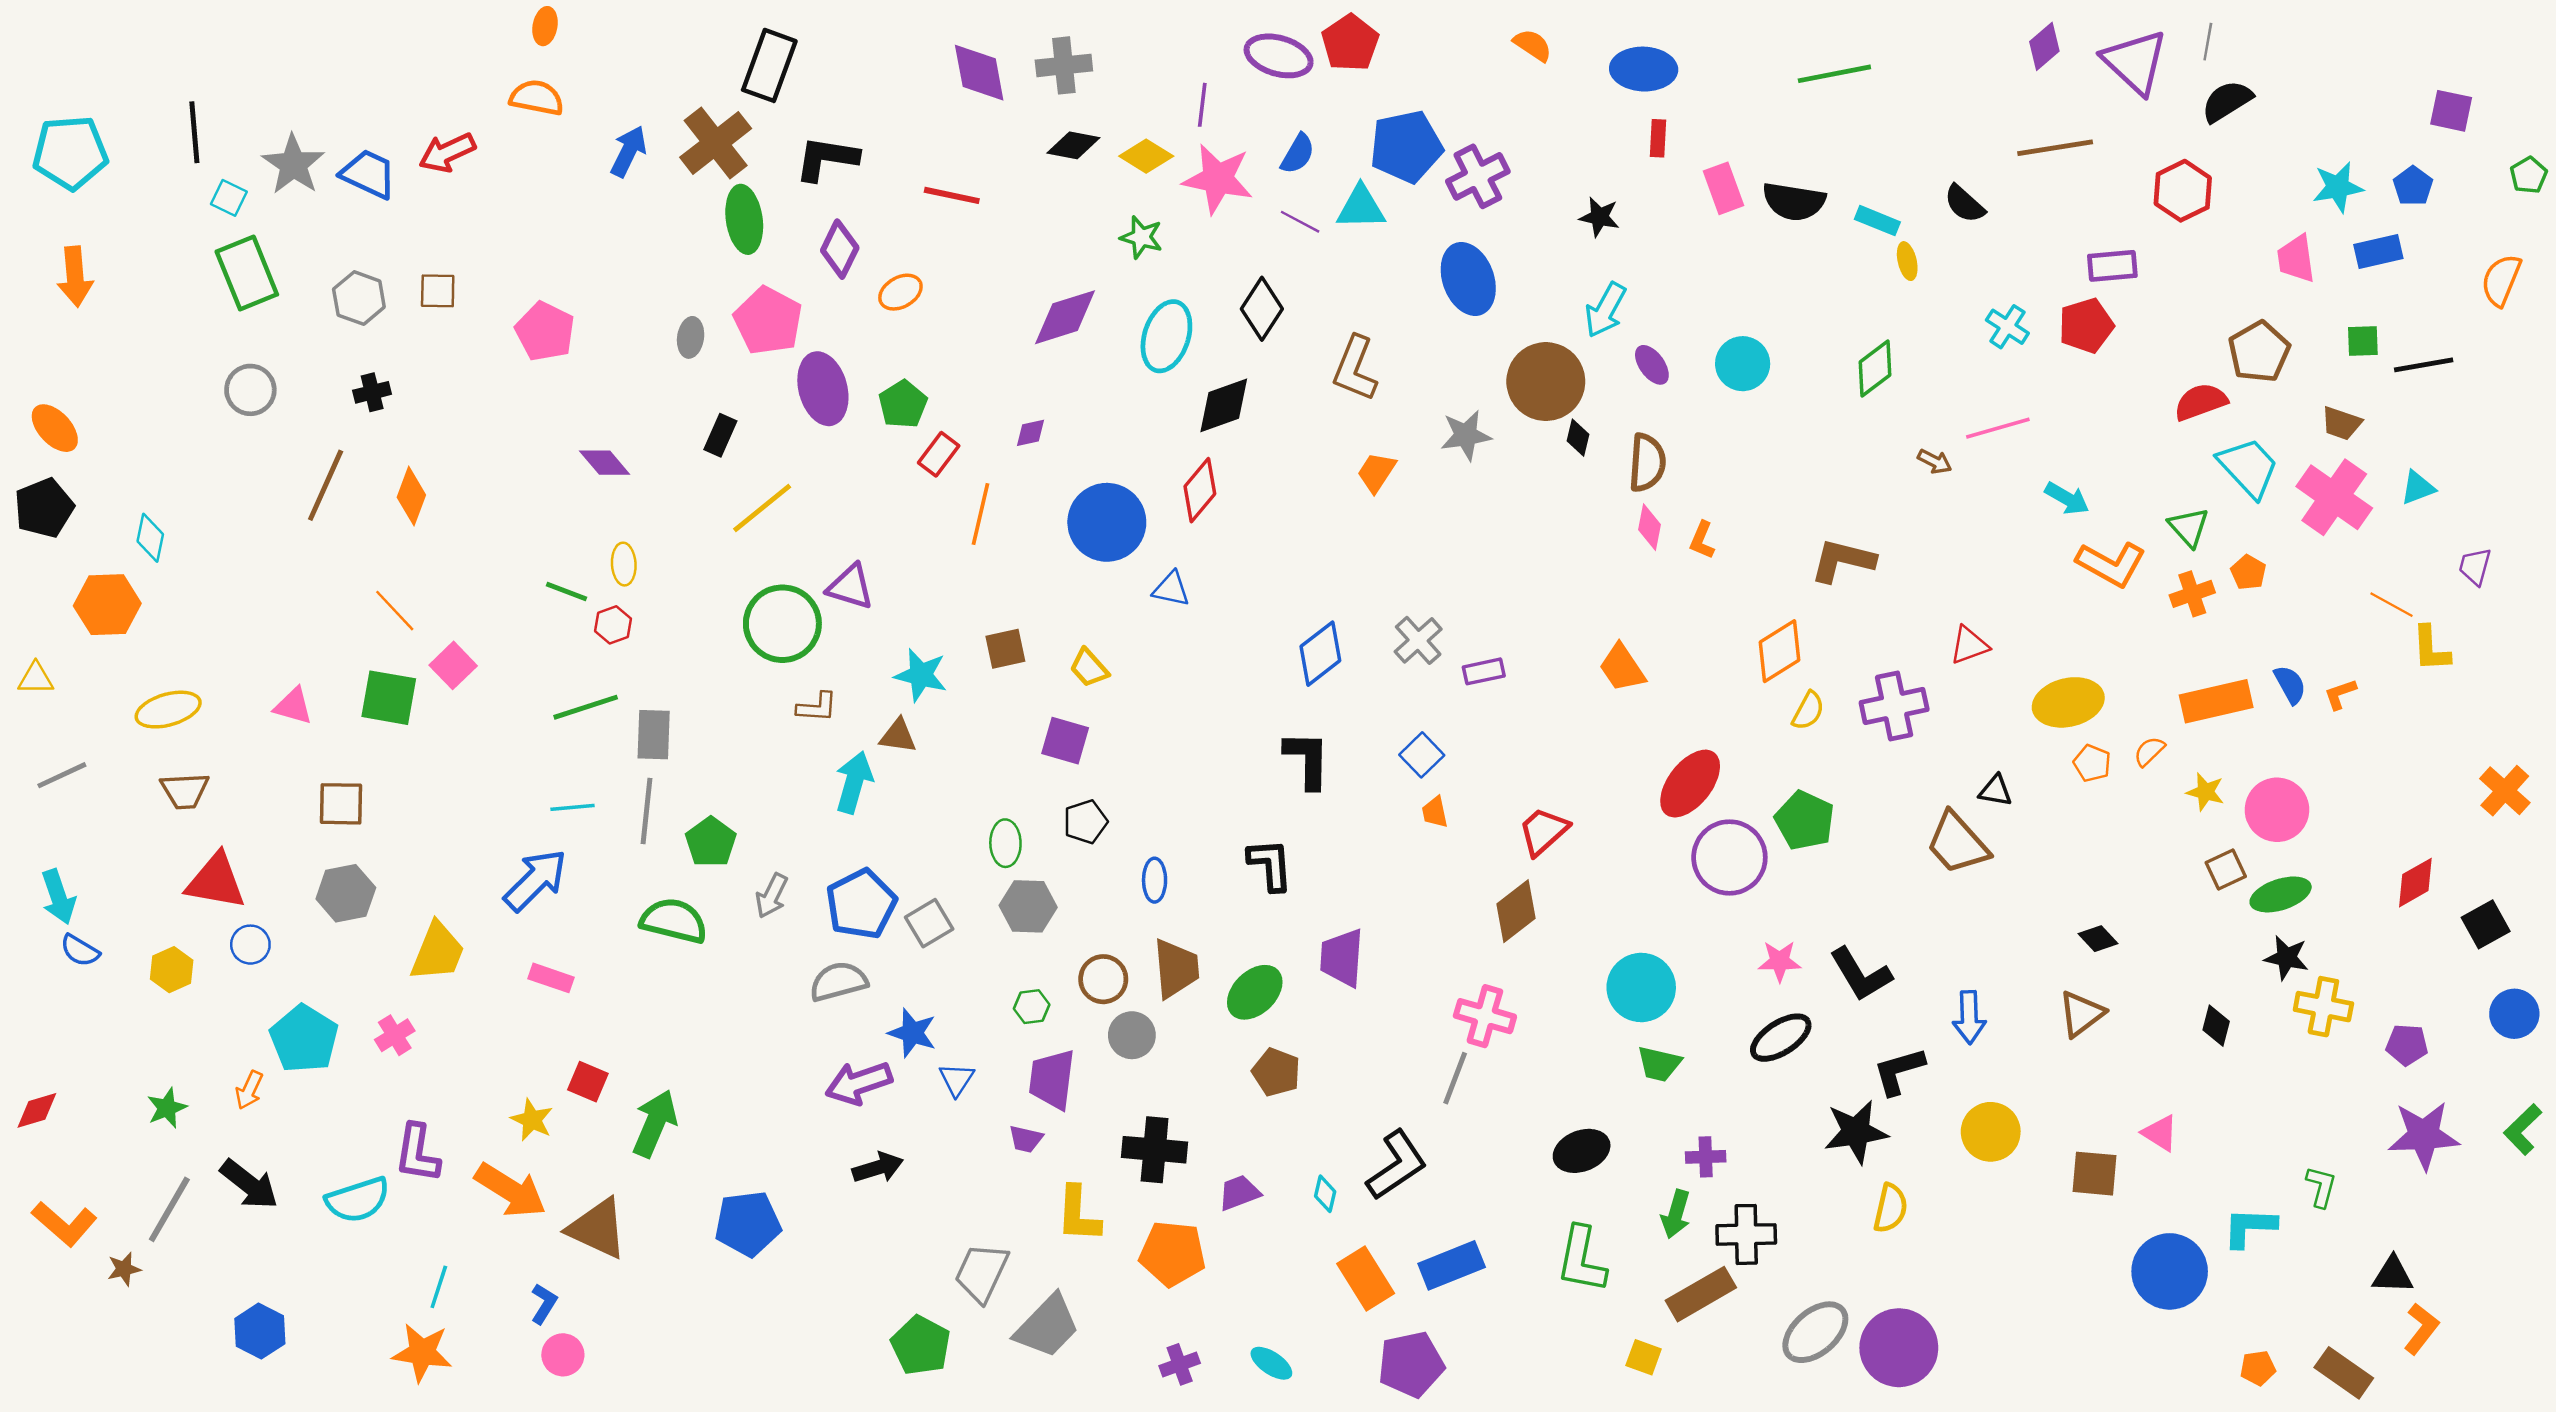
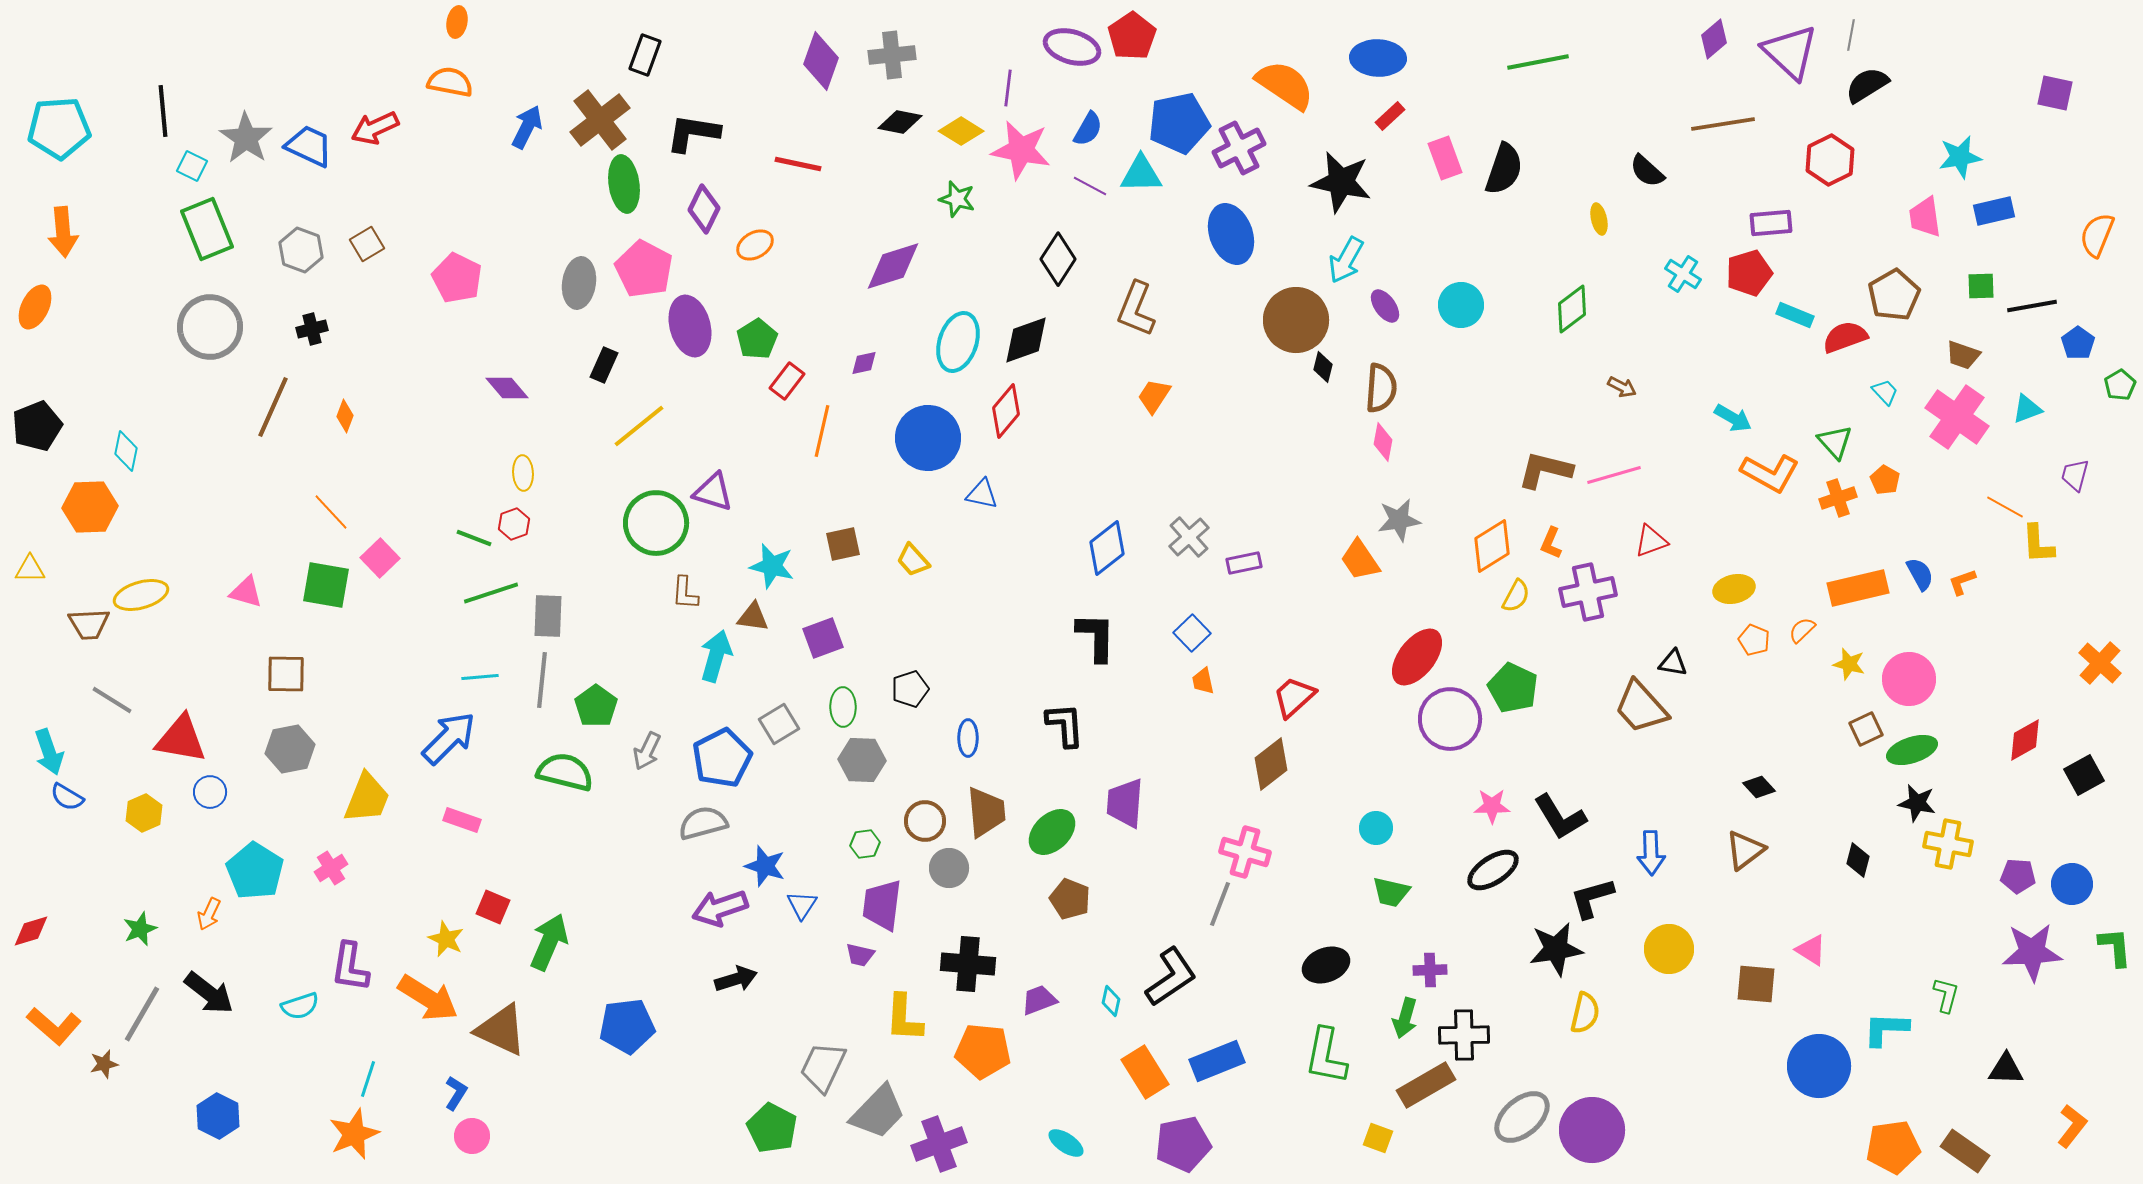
orange semicircle: (1533, 45) -> (1285, 85), moved, size x1.8
black rectangle: (769, 65) -> (645, 55), size x0.7
purple diamond: (979, 73) -> (821, 61), turned 30
red rectangle: (1658, 138) -> (1390, 116), turned 44
green pentagon: (2529, 175) -> (2120, 385), moved
blue pentagon: (2413, 186) -> (2078, 343), moved
black semicircle: (1794, 201) -> (1504, 169), turned -80
black star: (1599, 217) -> (1341, 182), size x1.8
cyan rectangle: (1877, 221) -> (1795, 315), moved
brown square: (438, 291) -> (367, 244), turned -32
cyan ellipse: (1166, 336) -> (958, 342), moved
gray ellipse: (691, 337) -> (579, 283), size x1.5
gray circle: (250, 390) -> (210, 327), size x1.5
orange ellipse: (55, 428) -> (35, 307), moved, turned 69
pink line: (1998, 428) -> (1614, 475), moved
gray star: (1466, 435) -> (1399, 520), moved
cyan trapezoid: (2248, 467) -> (1885, 392), size x0.5
orange diamond: (411, 496) -> (345, 416), size x0.7
orange L-shape: (1702, 540) -> (1551, 543), moved
green line: (566, 591) -> (474, 538), moved
yellow ellipse: (2068, 702) -> (1734, 589), size x0.7
brown L-shape: (817, 707) -> (685, 593), turned 90
purple square: (1065, 741) -> (823, 638), moved, turned -36
gray line: (62, 775) -> (112, 700), moved, turned 57
brown trapezoid: (185, 791) -> (89, 624), moved
gray square: (929, 923) -> (779, 724), moved
cyan circle: (1641, 988) -> (1376, 828), size x0.6
blue circle: (2514, 1014) -> (2072, 884), moved
green L-shape: (2523, 1129) -> (2115, 947), turned 129
cyan semicircle: (358, 1200) -> (300, 1006), size x0.7
orange L-shape: (2421, 1329) -> (2072, 1126), moved
orange star: (422, 1352) -> (354, 1134), turned -30
purple cross: (1180, 1364) -> (939, 1144), moved, size x1.6
orange pentagon: (2258, 1368) -> (1893, 1147), size x1.8

